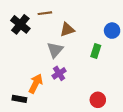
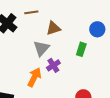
purple cross: (59, 73) -> (53, 65), moved
orange arrow: (36, 84) -> (34, 77), moved

